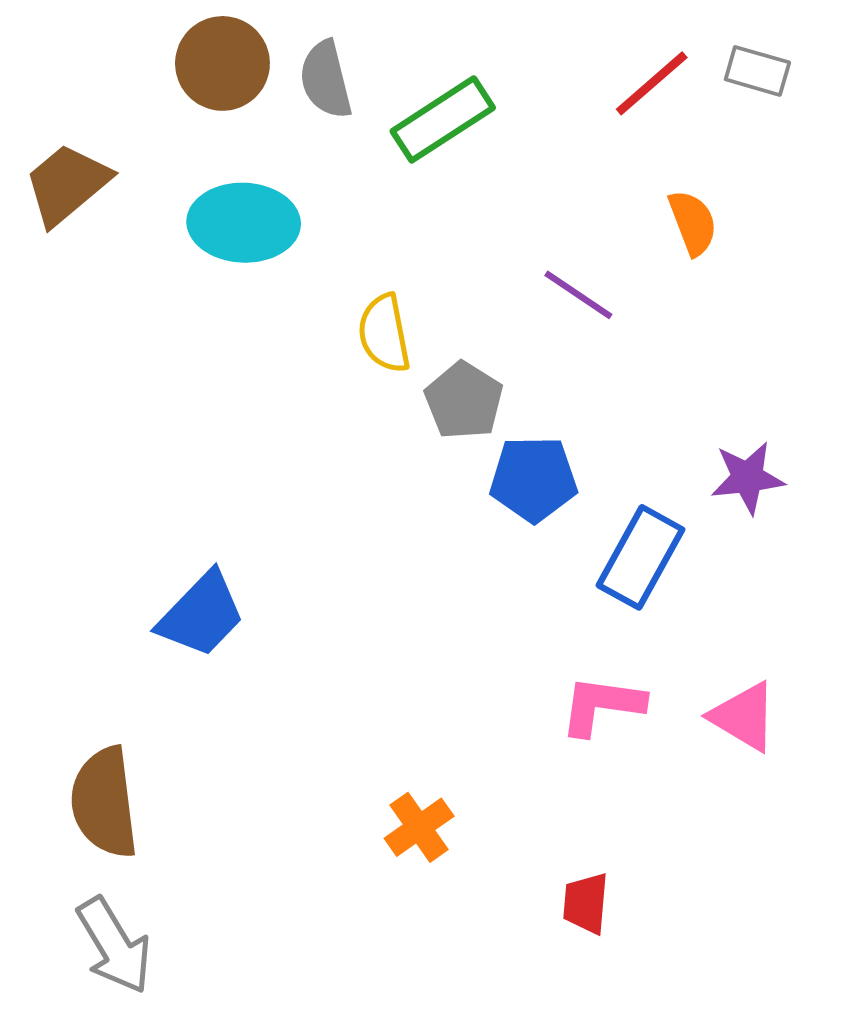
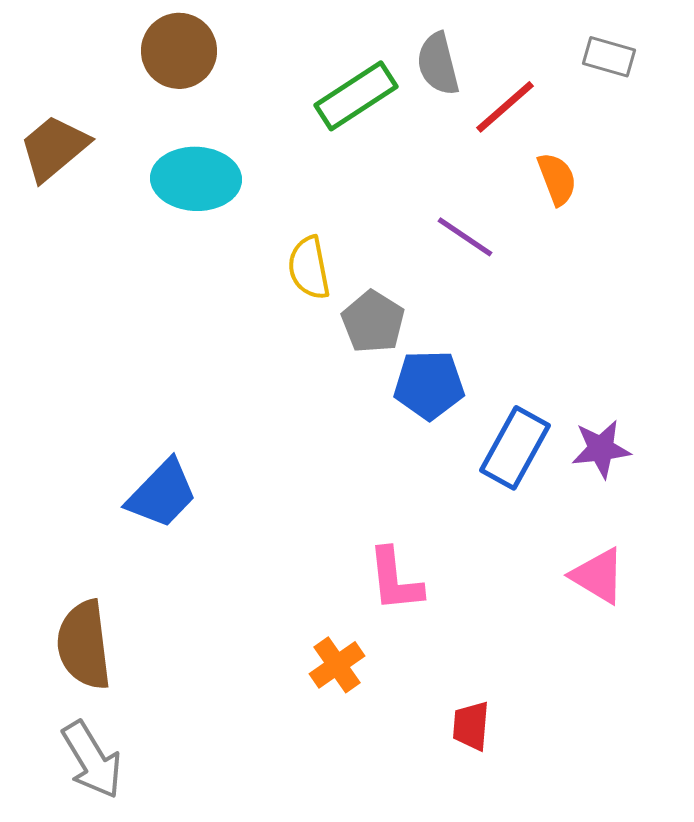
gray semicircle: (326, 80) -> (438, 64), moved
red line: (652, 83) -> (505, 107), moved
purple star: (748, 478) -> (601, 449), moved
pink L-shape: (602, 705) -> (395, 580), moved, turned -104

